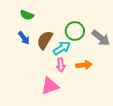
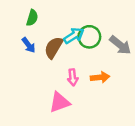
green semicircle: (27, 15) -> (32, 18), turned -96
cyan arrow: (62, 48) -> (74, 36), moved

